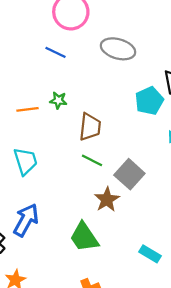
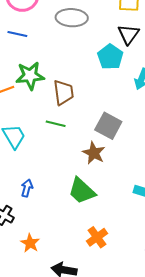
green star: (58, 100) -> (30, 76), size x1.8
green line: (92, 160) -> (56, 124), moved
blue arrow: (26, 220) -> (27, 188), size x0.6

